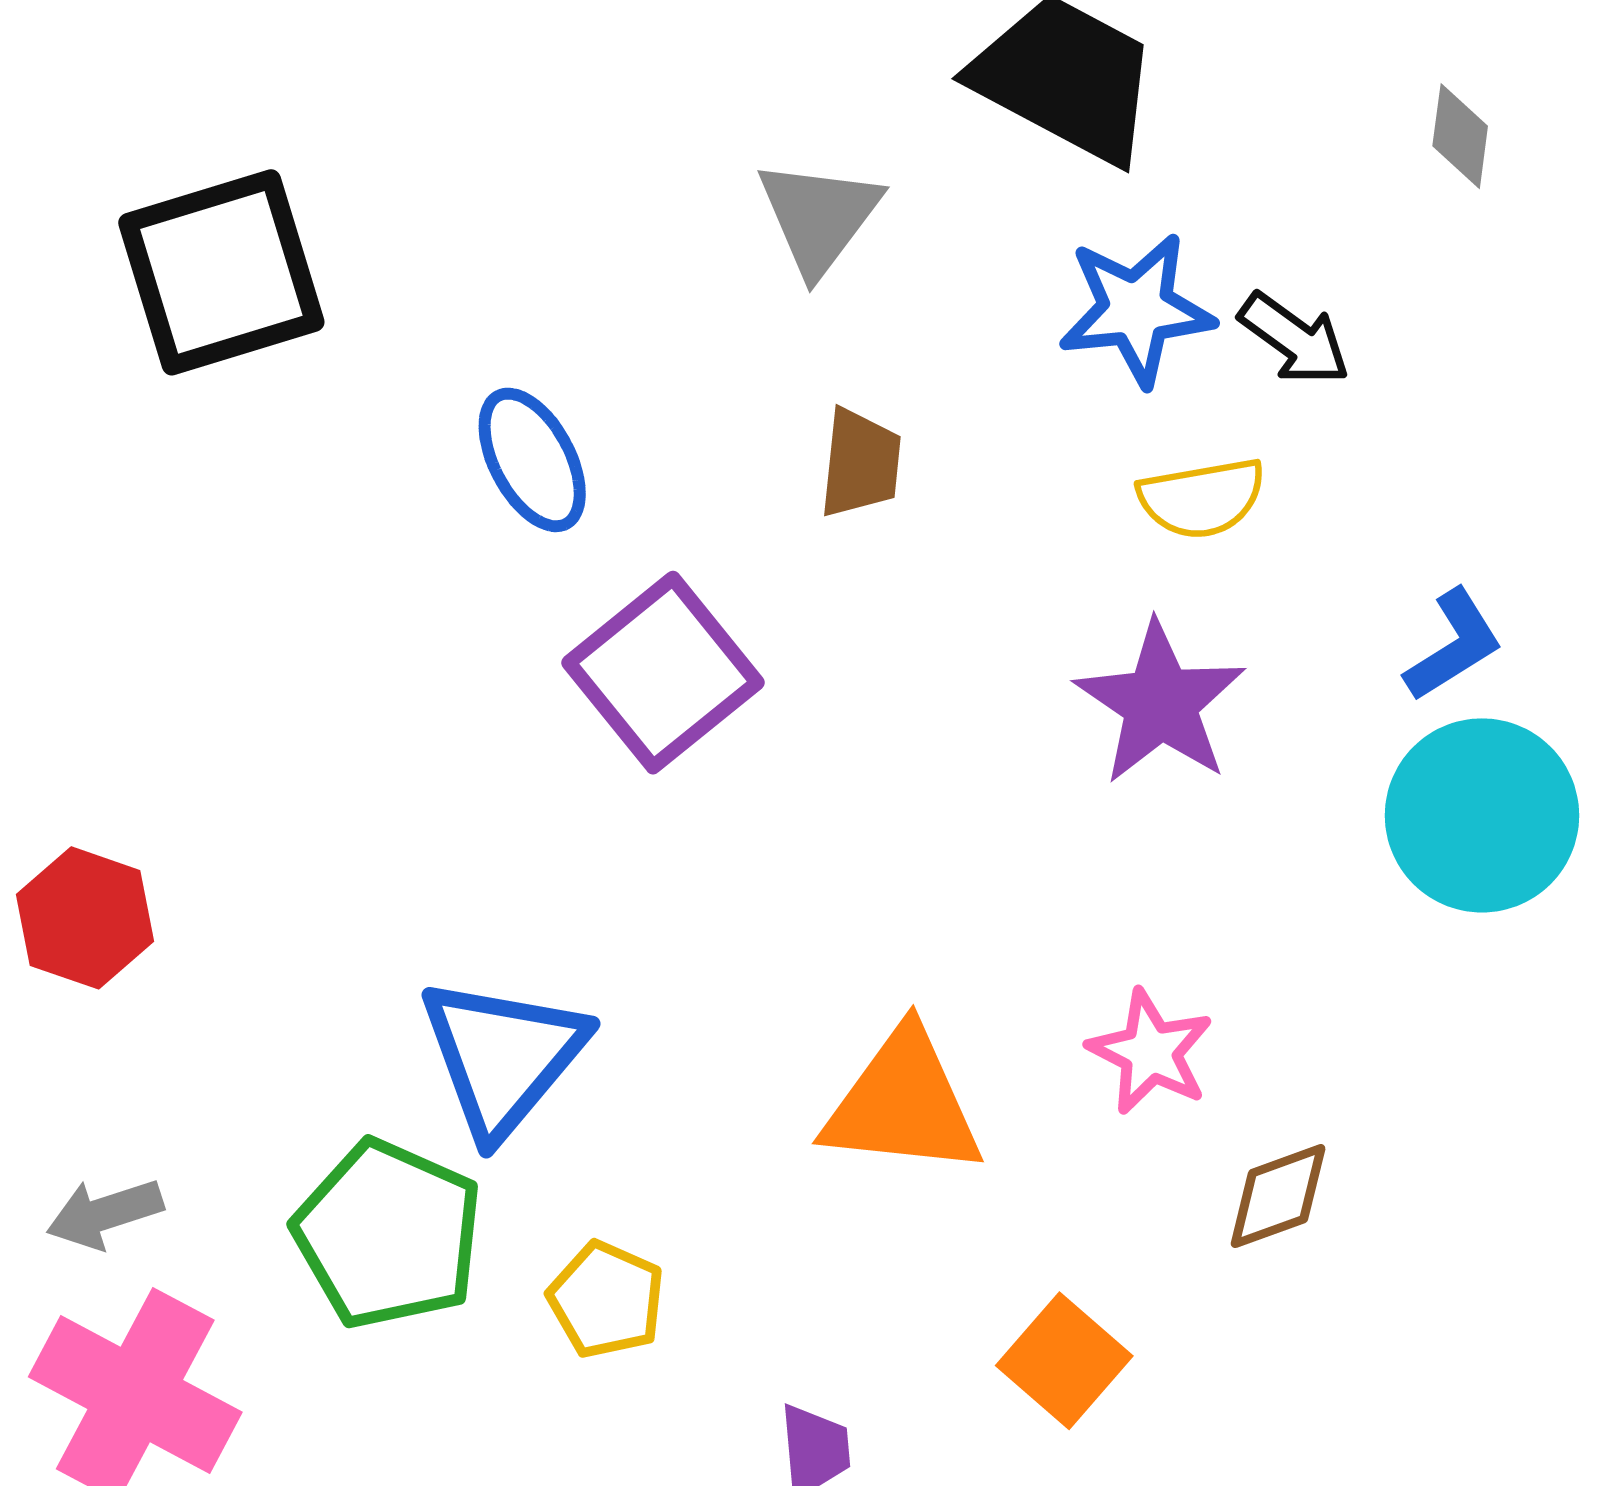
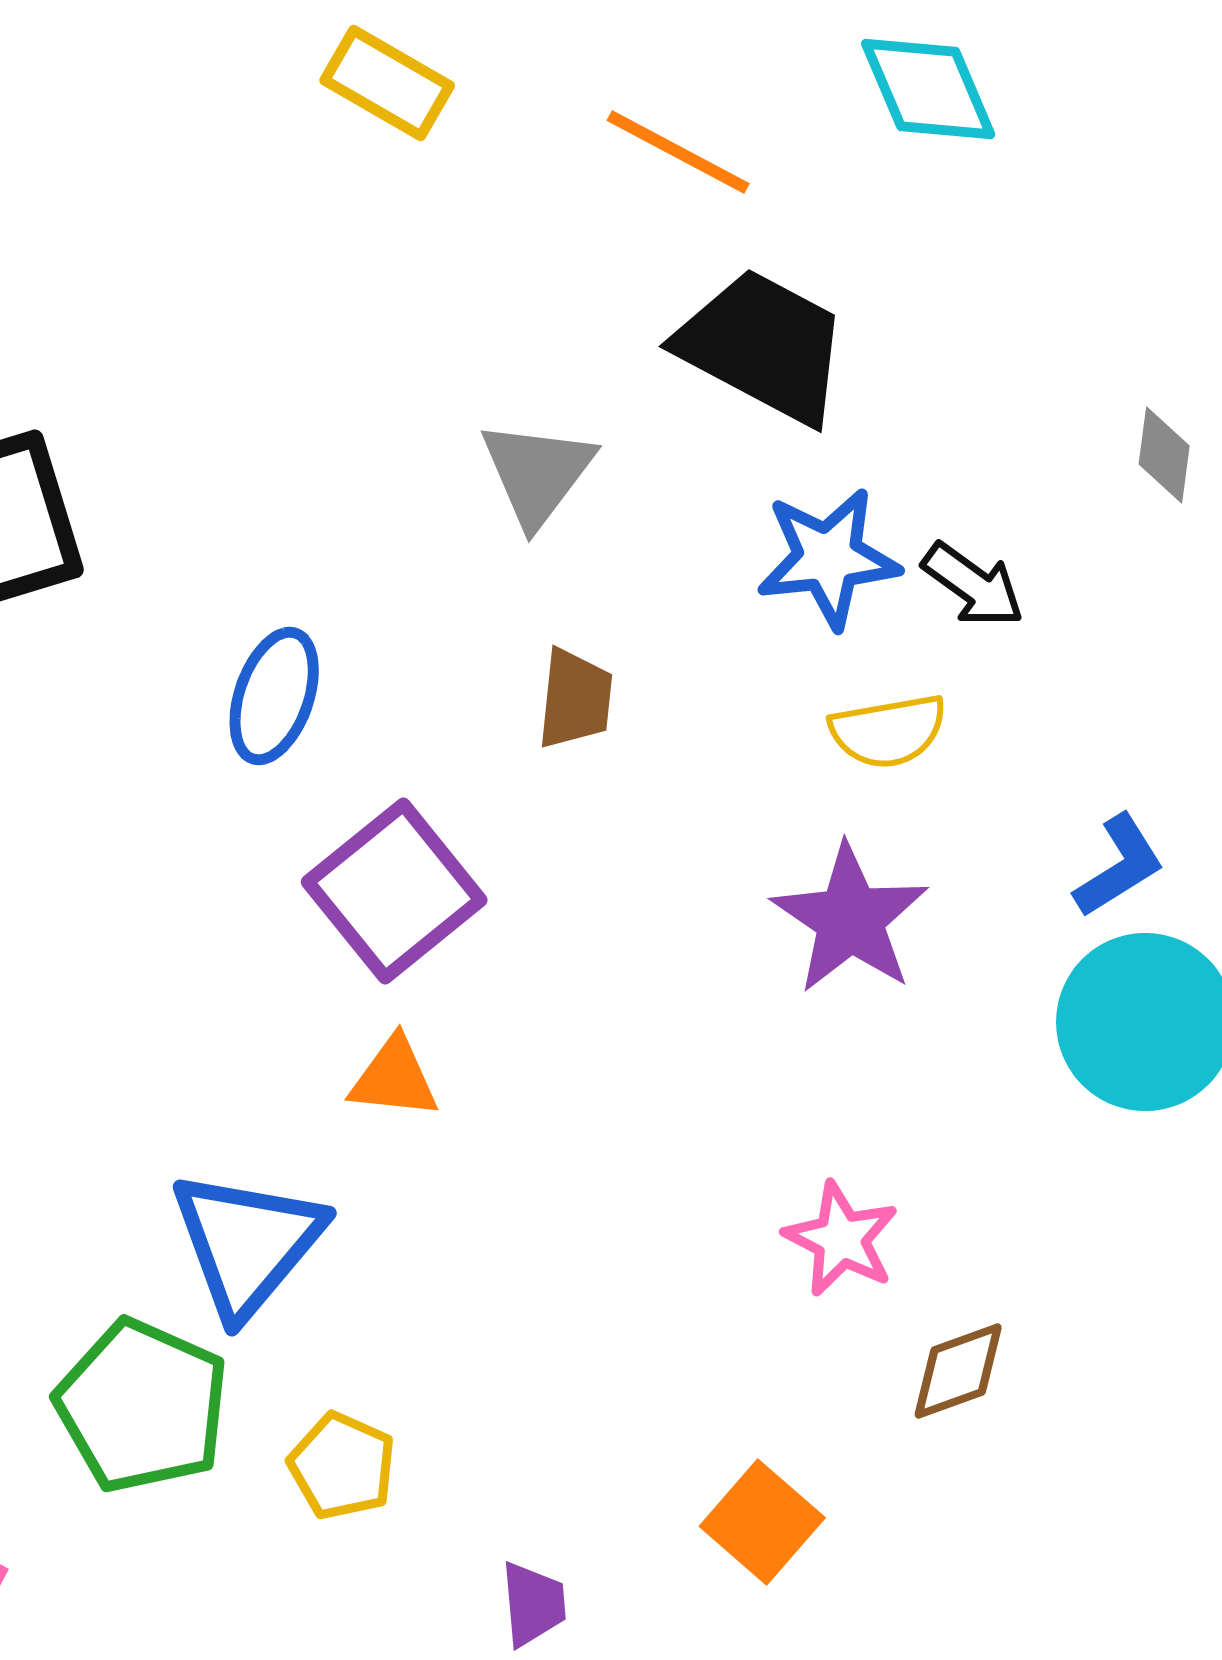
gray diamond: (1460, 136) -> (1164, 455), moved
blue ellipse: (532, 460) -> (274, 696), turned 47
orange triangle: (903, 1103) -> (394, 1078), moved, size x0.6

